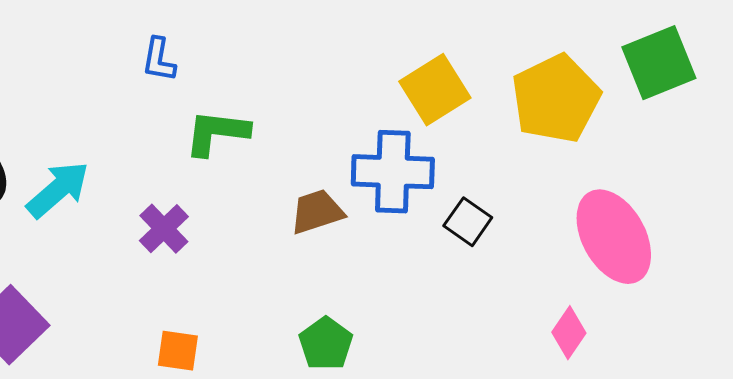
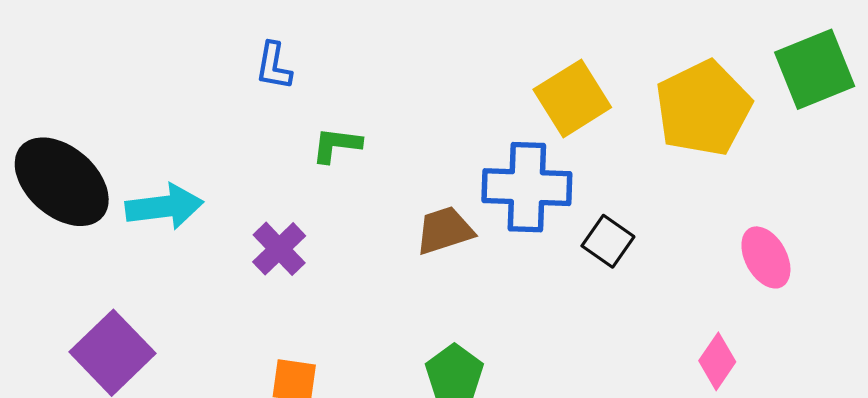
green L-shape: (217, 133) -> (336, 145), size x0.7
cyan arrow: (58, 190) -> (164, 207), turned 34
pink ellipse: (614, 237) -> (766, 257), size x0.6

